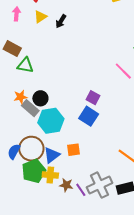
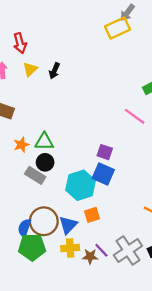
green triangle: (25, 65) -> (44, 142), moved
orange star: (21, 97) -> (21, 145), moved
cyan hexagon: (51, 121) -> (81, 185), moved
green pentagon: (34, 171) -> (32, 247), moved, turned 30
purple line: (81, 190) -> (101, 250), moved

